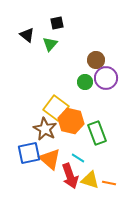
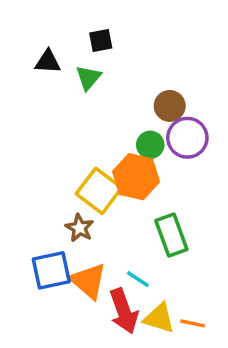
black triangle: (27, 35) -> (48, 62), turned -35
orange hexagon: (71, 121) -> (136, 177), moved
brown star: (45, 129) -> (80, 228), size x0.7

